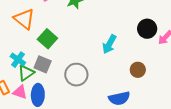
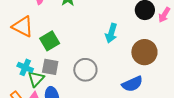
green square: (47, 39) -> (50, 41), turned 30
brown circle: (138, 70) -> (144, 52), size x1.6

